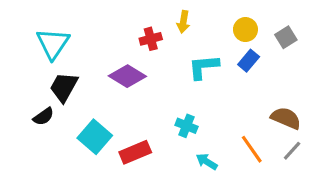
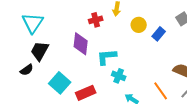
yellow circle: (245, 30) -> (139, 25), moved
cyan L-shape: (204, 67) -> (107, 57), moved
purple diamond: (127, 76) -> (81, 44), turned 65

